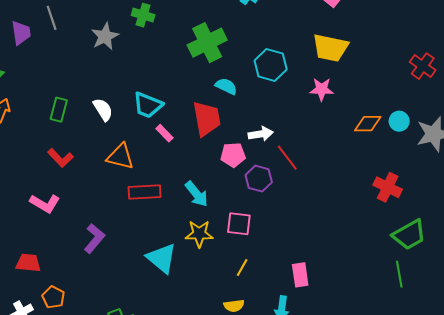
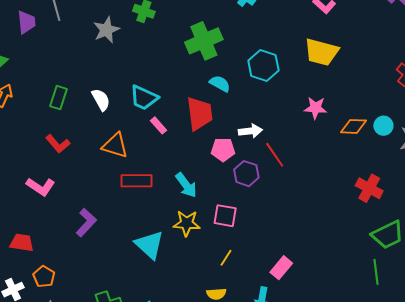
pink star: (322, 89) -> (316, 108), moved
pink rectangle: (300, 275) -> (281, 268), turned 45

